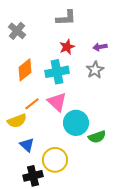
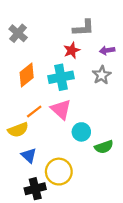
gray L-shape: (66, 18) -> (83, 28), moved
cyan circle: (76, 123) -> (81, 132), size x0.7

